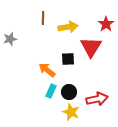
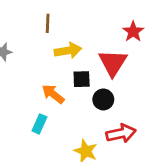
yellow arrow: (68, 27) -> (68, 51), moved
cyan rectangle: (51, 91) -> (39, 124), moved
black circle: (69, 92) -> (103, 99), moved

